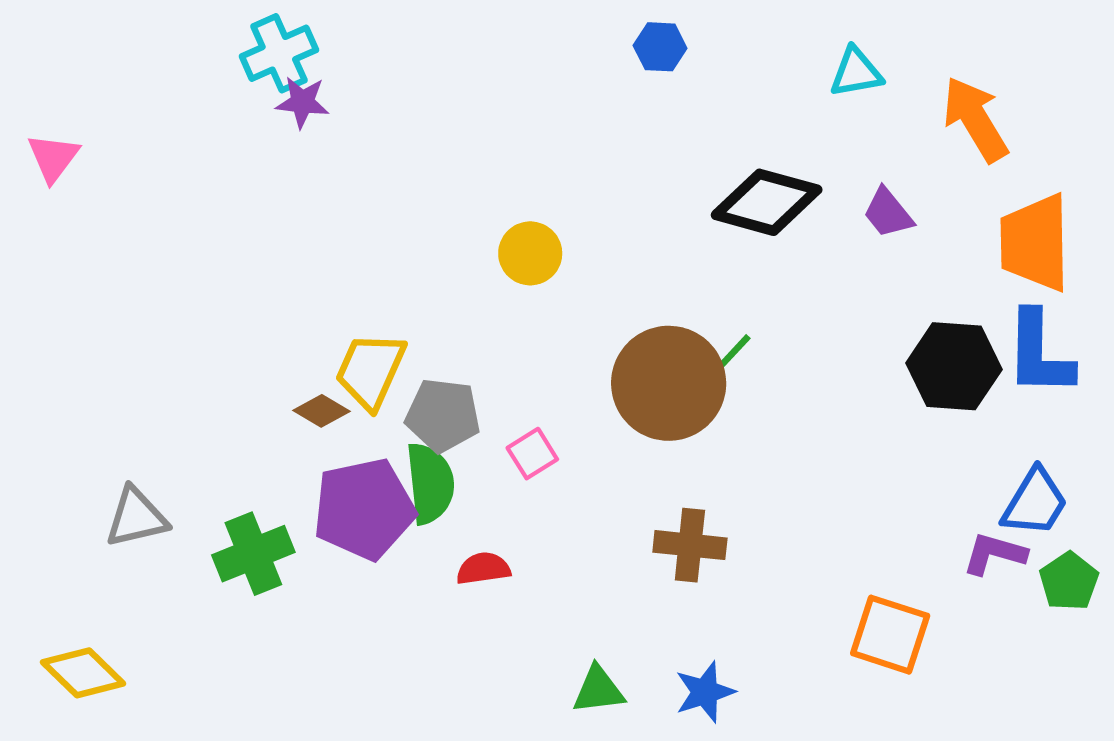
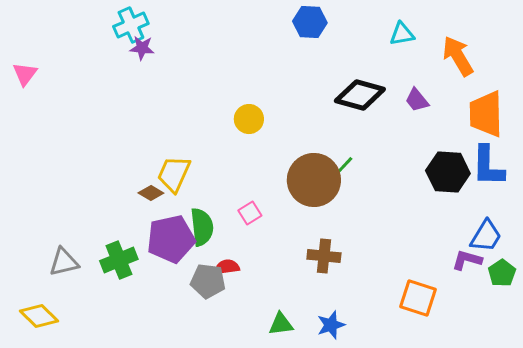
blue hexagon: (660, 47) -> (310, 22), size x1.4
gray pentagon: (443, 415) -> (208, 281), moved
gray triangle: (136, 517) -> (64, 262), moved

